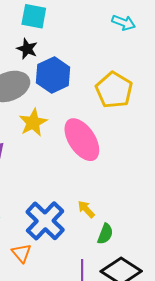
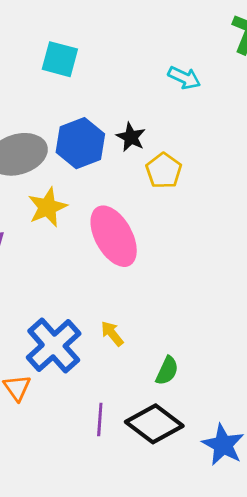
black star: (27, 49) -> (131, 137), moved
yellow pentagon: (114, 90) -> (164, 171), size x0.7
green semicircle: (105, 234) -> (167, 371), moved

